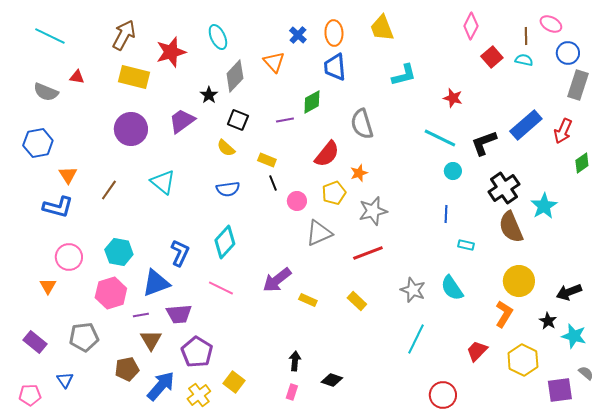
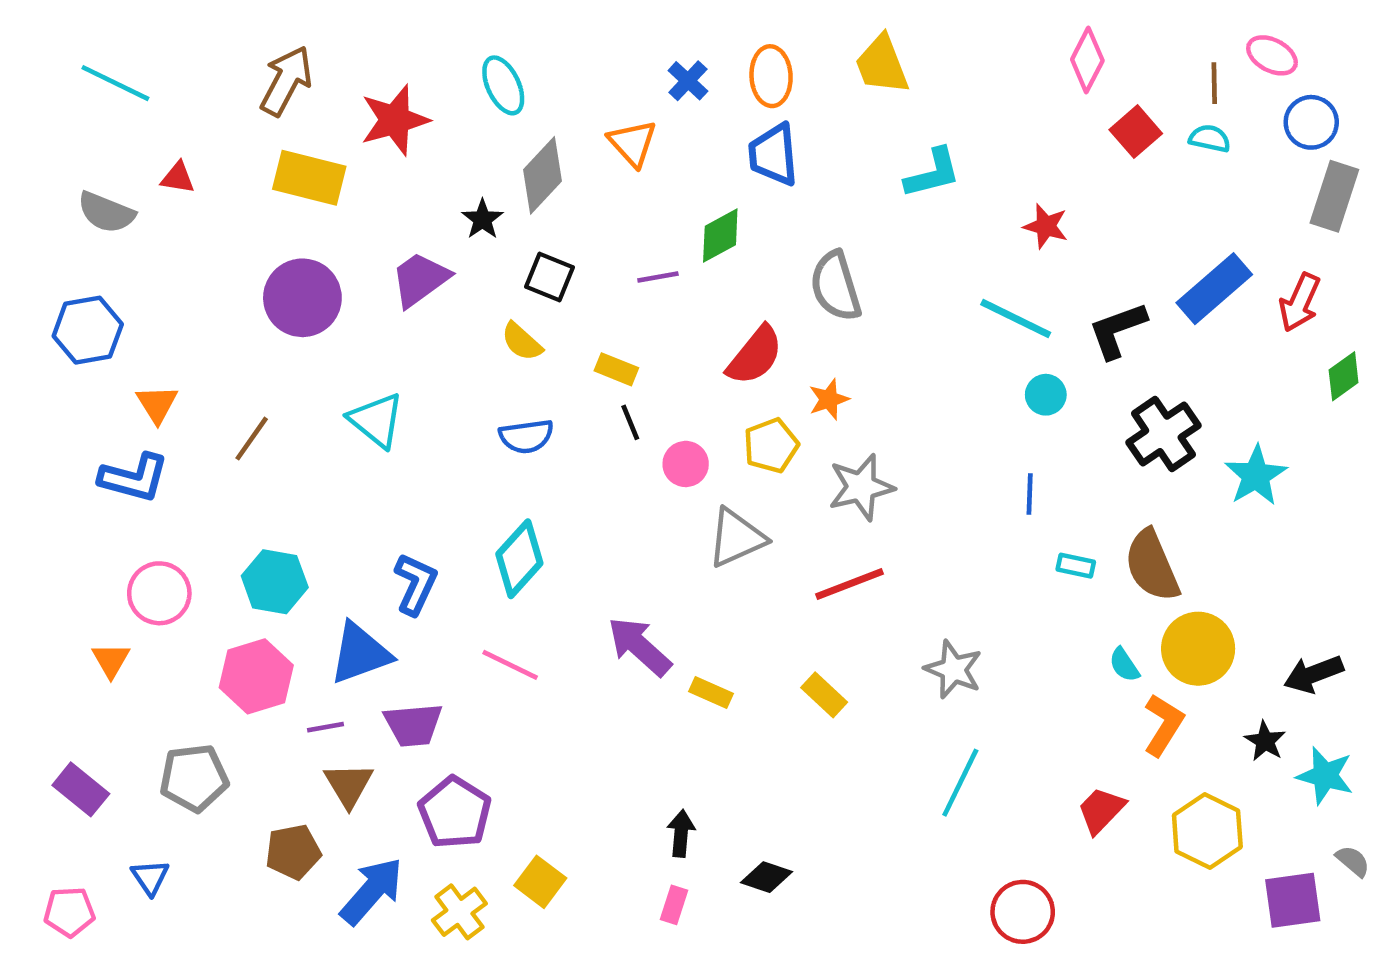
brown semicircle: (511, 227) -> (1152, 566), moved
purple arrow: (277, 280) -> (639, 646), turned 80
cyan semicircle: (452, 288) -> (1124, 665), moved, size x0.6

